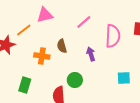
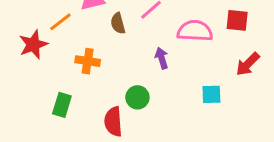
pink semicircle: (113, 36) -> (195, 31), turned -90
brown semicircle: (62, 46) -> (118, 23), moved

